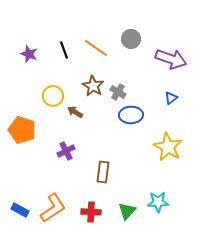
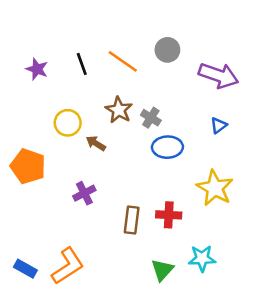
red cross: (91, 212) -> (169, 215), moved

